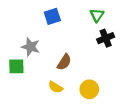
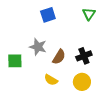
black cross: (106, 38) -> (84, 56), moved
gray star: (30, 47) -> (38, 47), moved

